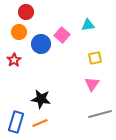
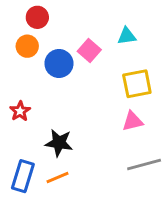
yellow square: (95, 58) -> (137, 84), size x1.5
red star: (14, 60) -> (20, 111), moved
pink triangle: (92, 84) -> (133, 121), turned 42

